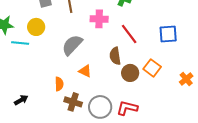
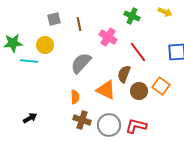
pink cross: (99, 19) -> (108, 37), turned 30
brown semicircle: (115, 56) -> (124, 74), turned 30
orange triangle: (85, 71) -> (106, 90), moved, size x1.5
orange semicircle: (59, 84) -> (75, 97), moved

